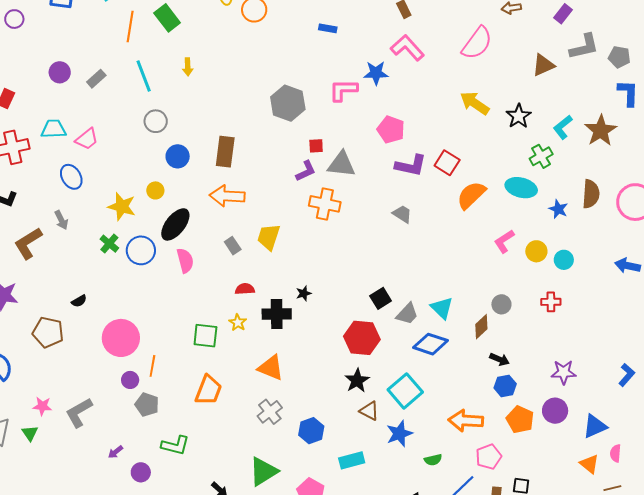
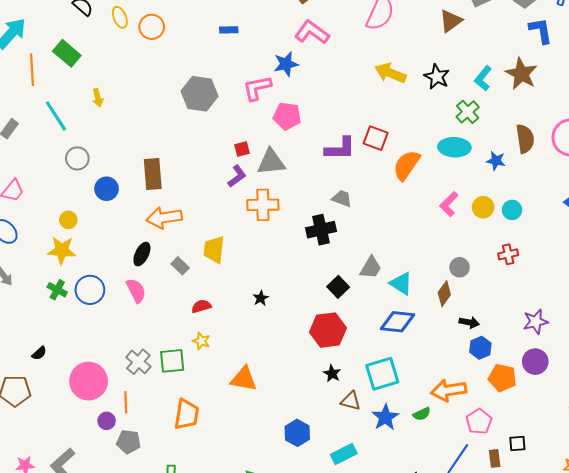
gray hexagon: (288, 103) -> (200, 94), moved
pink pentagon: (391, 130) -> (287, 116), moved
yellow circle: (155, 190) -> (68, 220), moved
black ellipse: (175, 224) -> (142, 254), moved, size x0.7
black cross: (277, 314) -> (321, 230), moved
gray trapezoid: (407, 314) -> (371, 268), moved
black star: (357, 381) -> (332, 374), size x0.7
cyan square: (405, 391) -> (382, 374), turned 36
gray cross: (270, 412) -> (138, 362), moved
green semicircle: (433, 460) -> (422, 414), moved

